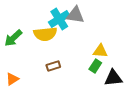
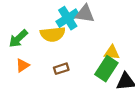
green rectangle: (95, 66) -> (106, 69), size x1.6
orange triangle: (12, 79) -> (23, 65), moved

